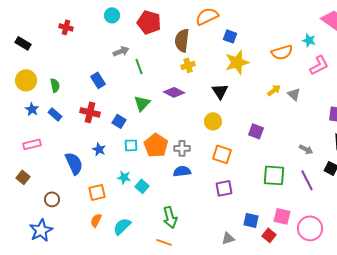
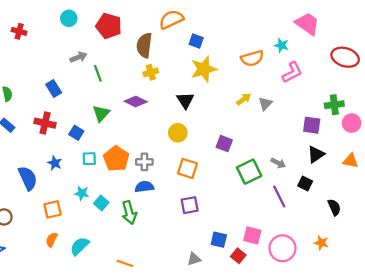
gray triangle: (294, 94) -> (265, 104), turned 32
green square: (274, 175) -> (249, 172), moved, turned -30
green arrow: (170, 217) -> (129, 213), moved

